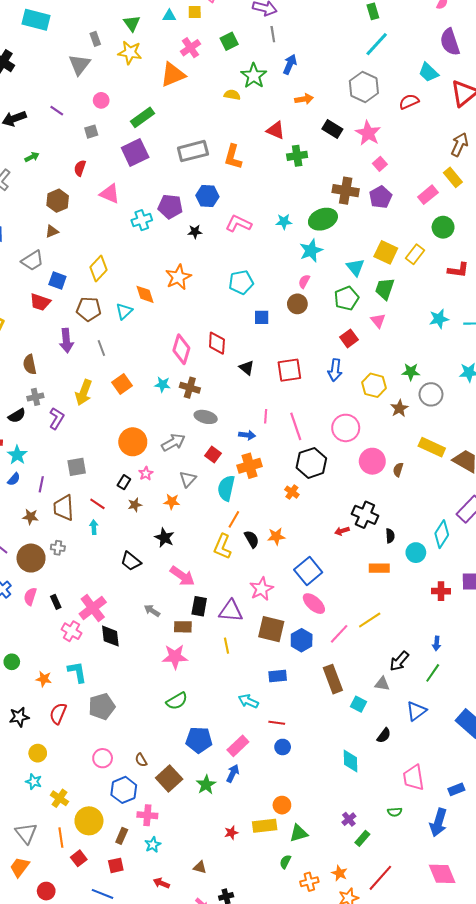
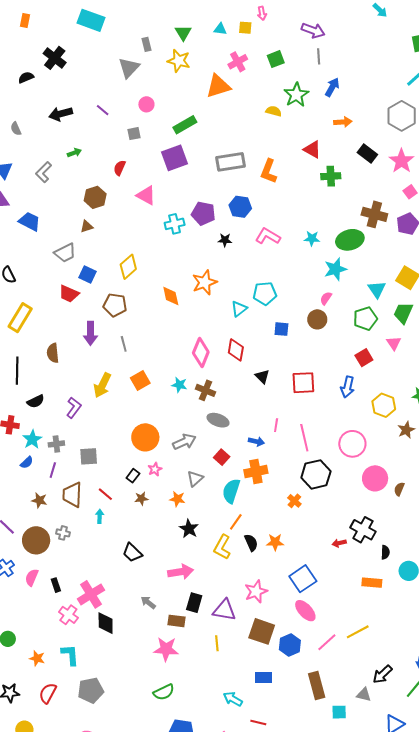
cyan triangle: (124, 311) -> (239, 309), moved
gray cross: (35, 397) -> (56, 444), moved
black star: (164, 538) -> (189, 529), moved
pink arrow: (182, 576) -> (181, 572), turned -50
cyan square: (359, 704) -> (339, 712), turned -35

